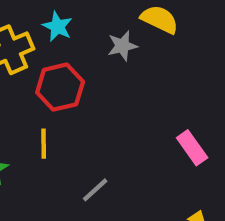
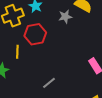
yellow line: (44, 144) -> (17, 52), moved

